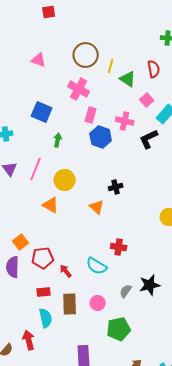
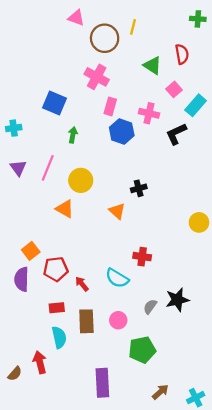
pink triangle: (39, 60) -> (76, 18), moved
yellow line: (111, 66) -> (133, 27), moved

